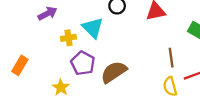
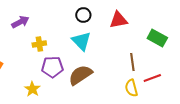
cyan triangle: (93, 28) -> (81, 41), moved
purple pentagon: (83, 63) -> (52, 67), turned -30

